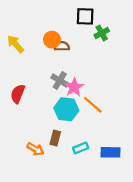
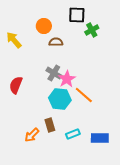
orange circle: (52, 40) -> (44, 26), moved
brown rectangle: (55, 138) -> (50, 125), turned -32
orange arrow: (35, 149) -> (32, 135), turned 105

